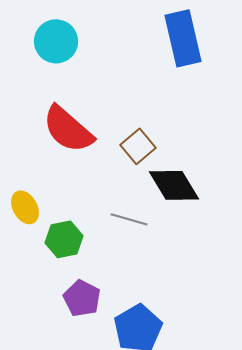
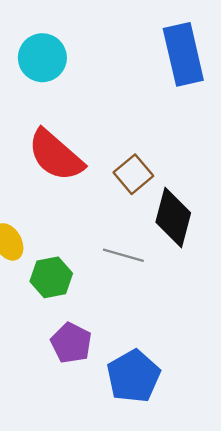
black diamond: (174, 185) -> (173, 218), turned 46

